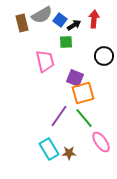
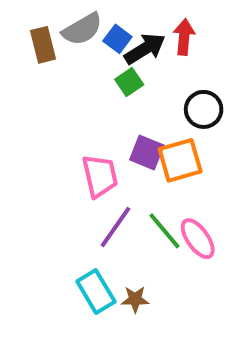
black arrow: (74, 25) -> (145, 49), size x1.5
green square: (66, 42) -> (129, 82), turned -32
pink trapezoid: (45, 61) -> (100, 176), moved
orange square: (83, 93) -> (180, 160), moved
pink ellipse: (101, 142) -> (198, 239), moved

